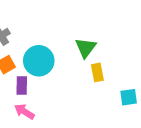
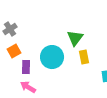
cyan circle: (39, 61) -> (52, 57), moved

